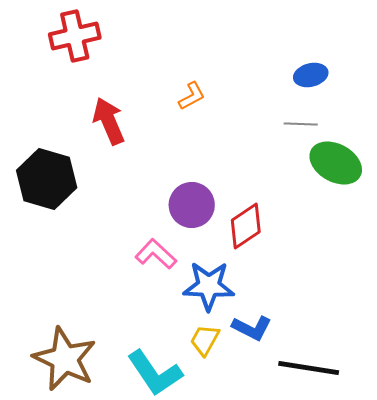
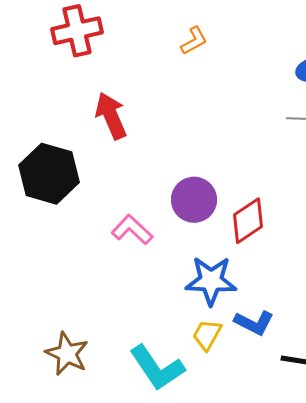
orange L-shape: (192, 96) -> (194, 41), moved
pink L-shape: (156, 254) -> (132, 230), moved
brown star: (65, 359) -> (67, 354), size x0.7

